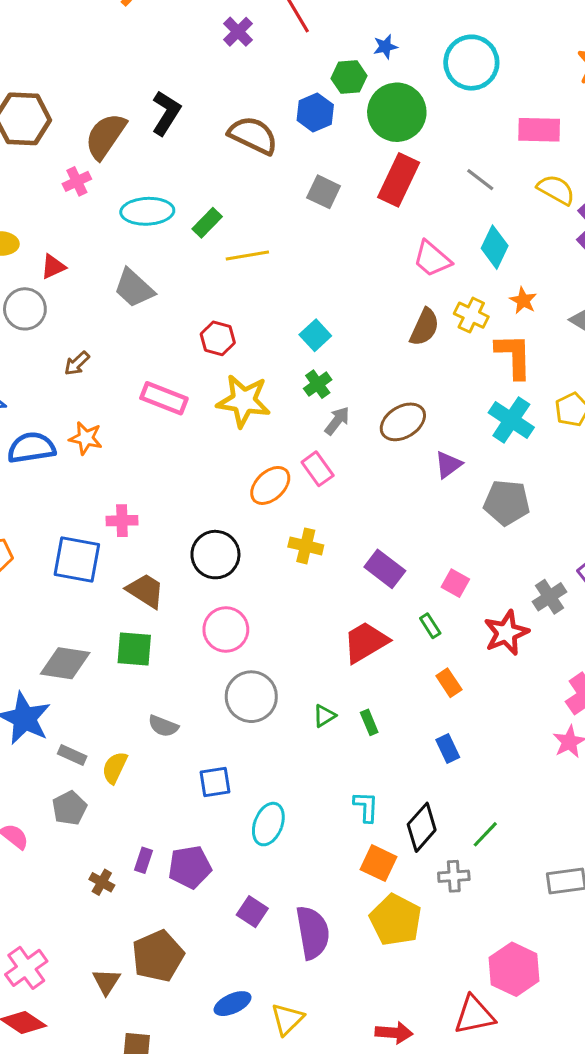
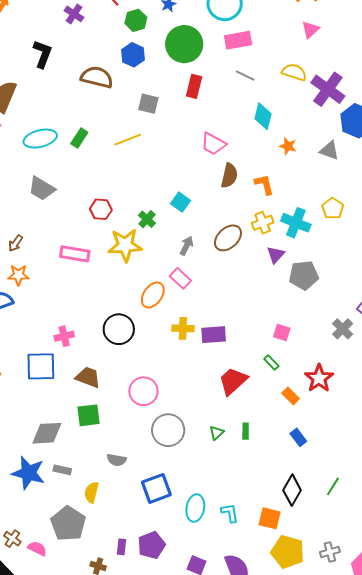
green hexagon: (349, 77) -> (136, 20), moved
black L-shape: (166, 113) -> (43, 54), moved
pink rectangle: (539, 130) -> (238, 40), moved
red rectangle: (399, 180) -> (194, 86), size x0.7
yellow line: (247, 255) -> (128, 140), moved
pink trapezoid: (432, 259) -> (213, 144), moved
yellow cross: (471, 315) -> (263, 223), moved, turned -35
cyan square: (315, 335) -> (180, 202), moved
orange L-shape: (514, 356) -> (264, 184), moved, size x0.7
green cross: (318, 384) -> (147, 219), moved
orange star: (86, 438) -> (18, 275), moved
purple triangle: (448, 465) -> (276, 255), moved
black circle: (215, 555) -> (119, 329), moved
purple rectangle: (385, 569) -> (214, 335), moved, turned -30
red star: (506, 633) -> (319, 378), moved
green rectangle: (369, 722) -> (246, 431), turned 35
gray rectangle: (72, 755) -> (62, 470), moved
blue square: (215, 782) -> (156, 488), size x1.4
cyan L-shape: (366, 807) -> (230, 513), moved
gray pentagon: (69, 808) -> (68, 524), size x1.6
gray cross: (454, 876) -> (330, 552), moved

